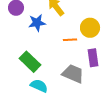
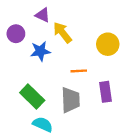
yellow circle: (90, 28) -> (108, 44), moved
gray trapezoid: (73, 74) -> (71, 100), moved, turned 65

